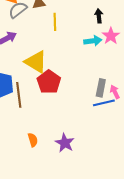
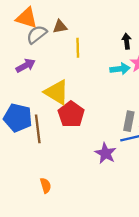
orange semicircle: (33, 140) -> (46, 186), moved
purple star: (65, 143) -> (106, 153), moved

